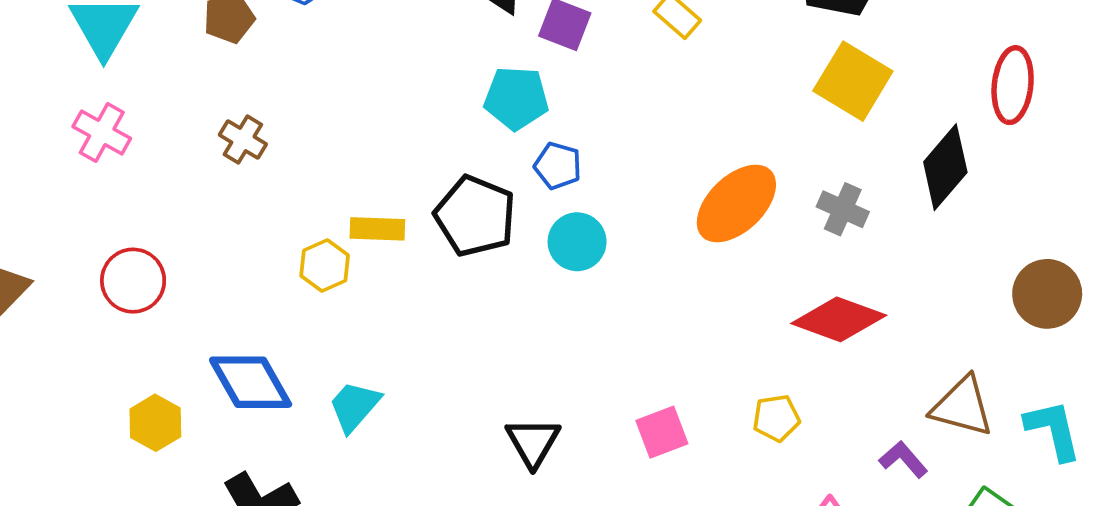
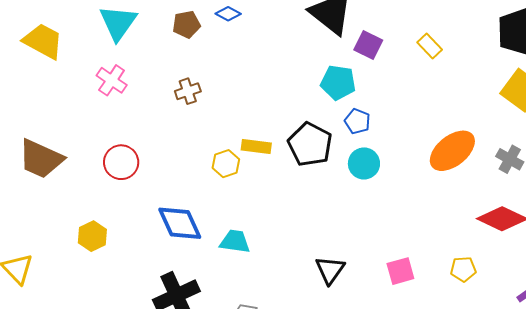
brown cross: (243, 139) -> (188, 91), turned 35
cyan trapezoid: (354, 406) -> (235, 242), turned 52
yellow hexagon: (155, 423) -> (92, 236), moved

